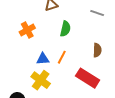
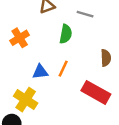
gray line: (97, 13) -> (85, 14), moved
yellow cross: (41, 80) -> (26, 100), moved

